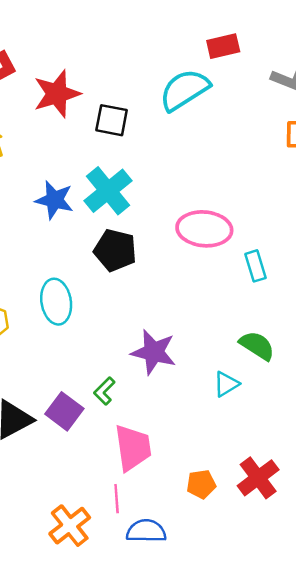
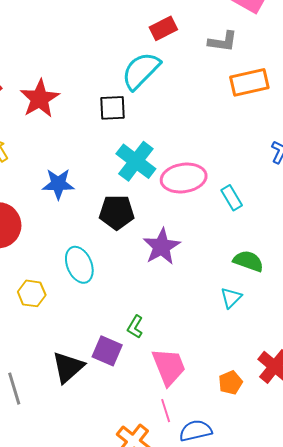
black square: (112, 120) -> (113, 108), moved
cyan cross: (108, 191) -> (136, 161), moved
purple star: (154, 352) -> (162, 247), moved, turned -30

